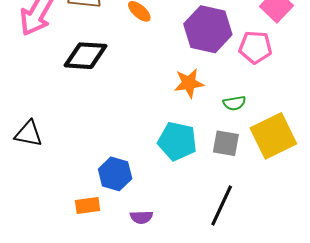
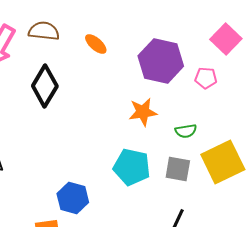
pink pentagon: (255, 47) -> (206, 78), size x0.7
black diamond: (85, 56) -> (45, 86), turned -63

